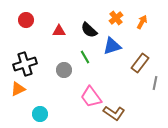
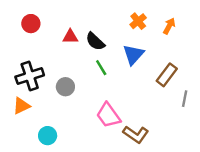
black semicircle: (89, 30) -> (95, 41), moved
blue triangle: (112, 46) -> (133, 55), turned -30
gray circle: (64, 70) -> (65, 87), moved

